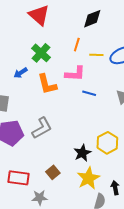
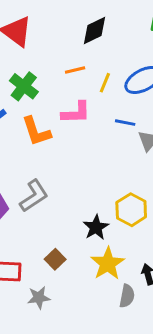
orange line: (77, 45) -> (75, 70), turned 64
yellow line: (96, 55) -> (105, 83), turned -64
blue line: (89, 93) -> (125, 123), moved

